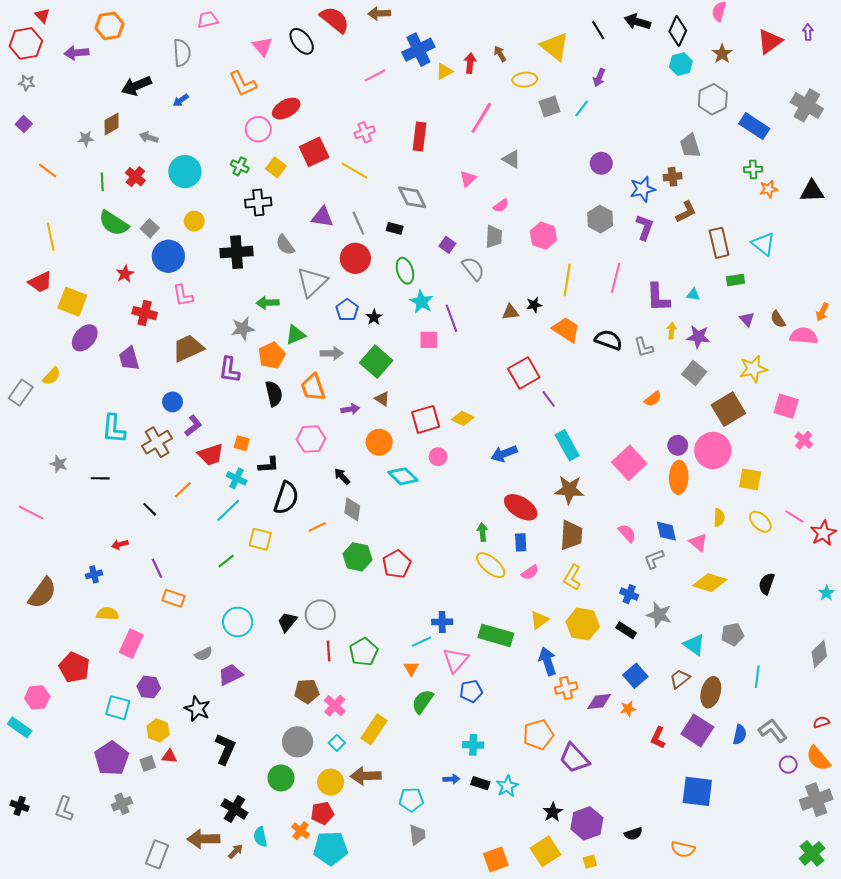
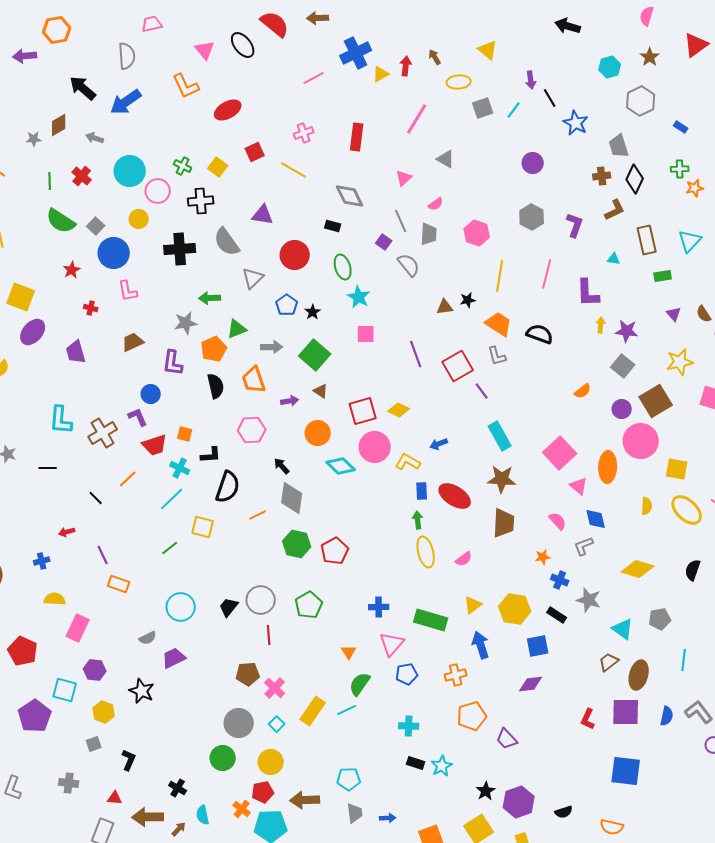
black line: (598, 30) -> (550, 98), moved
black diamond: (678, 31) -> (635, 179), moved
yellow triangle: (555, 47) -> (488, 50), size x0.7
purple arrow: (599, 78) -> (531, 80), turned -30
black arrow: (136, 86) -> (83, 88), turned 64
blue arrow: (181, 100) -> (126, 102), size x2.0
blue rectangle: (754, 126) -> (681, 127), size x0.5
pink circle: (258, 129) -> (158, 191), moved
red square: (314, 152) -> (255, 152), size x0.7
blue star: (643, 189) -> (576, 123), moved, turned -30
gray line: (358, 223) -> (401, 221), moved
cyan triangle: (763, 244) -> (690, 241), turned 35
gray semicircle: (285, 245) -> (227, 242), size x1.4
gray triangle: (312, 282) -> (253, 278), size x0.7
cyan triangle: (693, 294) -> (614, 259), moved
red cross: (145, 313) -> (91, 308), size x0.6
purple line: (451, 318) -> (416, 354), moved
gray L-shape: (644, 347) -> (497, 356), moved
brown trapezoid: (188, 348) -> (133, 342), size x0.7
blue circle: (173, 402) -> (151, 394), moved
purple L-shape: (193, 426) -> (138, 417), turned -75
purple circle: (678, 445) -> (622, 409), moved
blue arrow: (504, 454) -> (439, 444), size x0.7
pink circle: (438, 457) -> (375, 447), size x1.8
gray diamond: (352, 509) -> (292, 498), size x1.4
yellow ellipse: (760, 522) -> (687, 510), size x1.4
blue rectangle: (521, 542) -> (422, 491), moved
pink triangle: (698, 542) -> (579, 486), moved
yellow ellipse: (491, 565) -> (426, 552), turned 36
yellow L-shape: (572, 578) -> (408, 462), moved, turned 90
cyan line: (422, 642) -> (347, 710), moved
green pentagon: (364, 652) -> (309, 605), moved
blue square: (635, 676) -> (538, 646), moved, turned 30
orange cross: (566, 688) -> (456, 675), moved
orange star: (628, 709) -> (543, 557), moved
purple square: (697, 730) -> (626, 712), turned -32
black L-shape: (225, 749) -> (129, 760), moved, size x0.7
red triangle: (169, 756) -> (115, 798), moved
purple pentagon: (112, 758) -> (35, 716), moved
purple trapezoid: (574, 758) -> (507, 739), size x0.7
brown arrow: (366, 776) -> (305, 800), moved
blue arrow: (451, 779) -> (388, 818), moved
gray cross: (122, 804) -> (69, 783), turned 30
black cross: (235, 809) -> (178, 788), size x0.7

